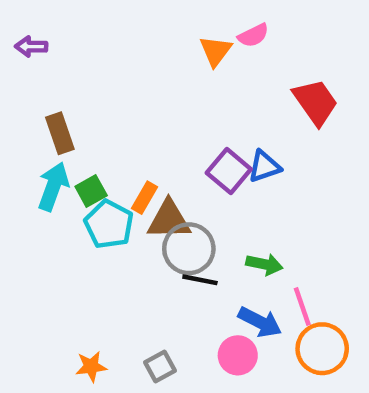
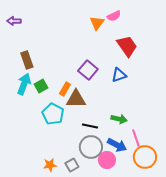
red trapezoid: (316, 102) -> (127, 46), moved
purple square: (229, 171) -> (88, 70), moved
cyan pentagon: (109, 224) -> (53, 114), moved
gray circle: (189, 249) -> (91, 147), moved
orange star: (91, 366) -> (50, 165), moved

